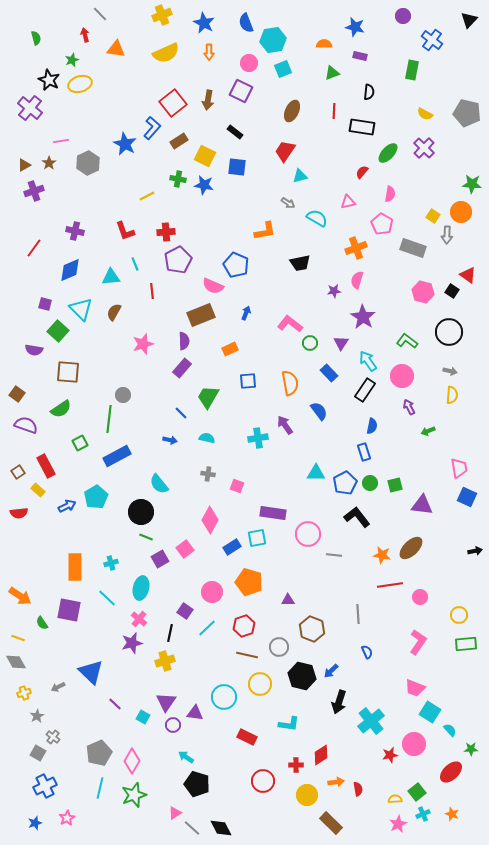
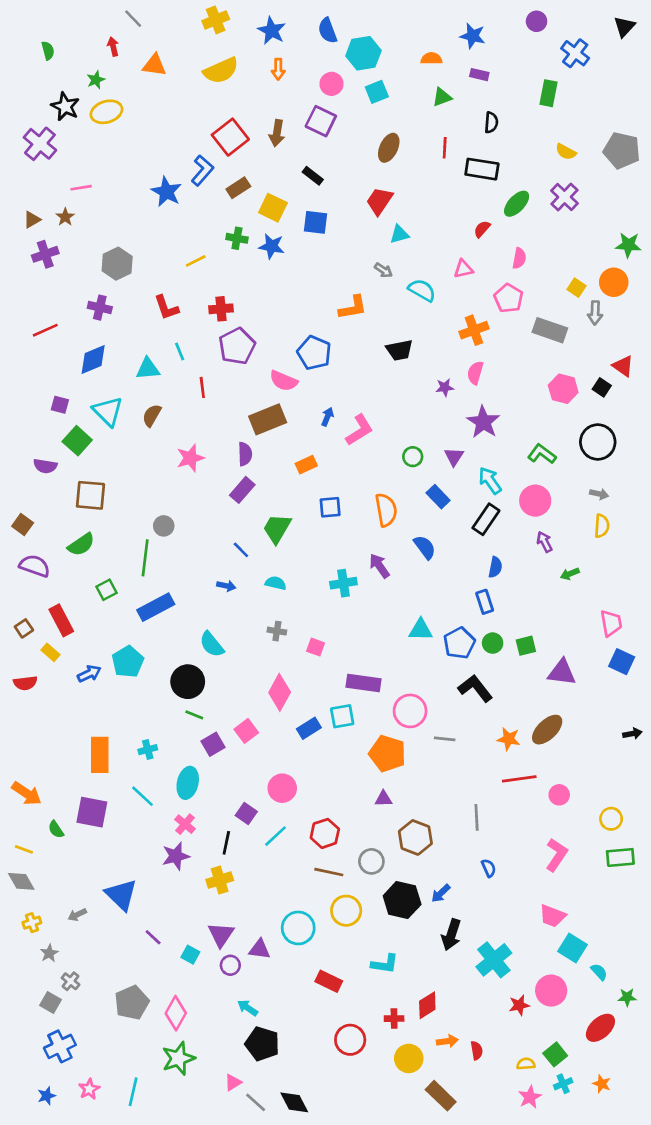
gray hexagon: (88, 163) -> (117, 264), moved
red line: (34, 248) -> (45, 330), turned 30
pink L-shape: (290, 324) -> (359, 430), moved, turned 110
orange pentagon: (249, 582) -> (387, 754), moved
cyan line: (100, 788) -> (133, 1092), moved

